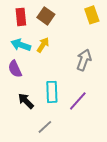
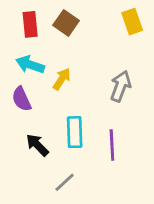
yellow arrow: (43, 45) -> (62, 79), moved
purple line: (78, 101) -> (112, 145), turned -45

